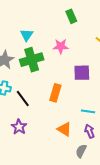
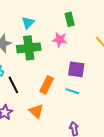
green rectangle: (71, 16) -> (70, 19), moved
cyan line: (88, 111) -> (72, 91), moved
orange triangle: (64, 129) -> (36, 111), moved

